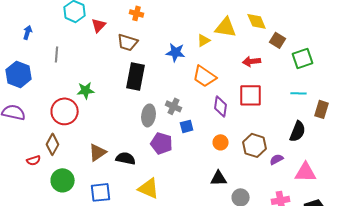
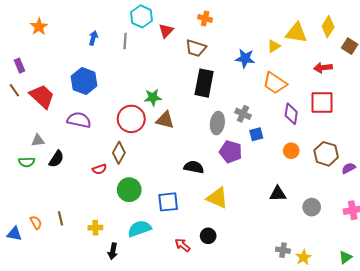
yellow diamond: (257, 21) -> (328, 27), turned 55
gray line: (57, 54) -> (125, 41), moved
brown triangle: (98, 152) -> (165, 120), moved, turned 48
black triangle: (219, 178) -> (278, 194), moved

